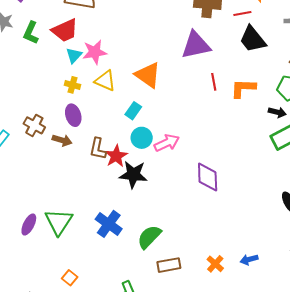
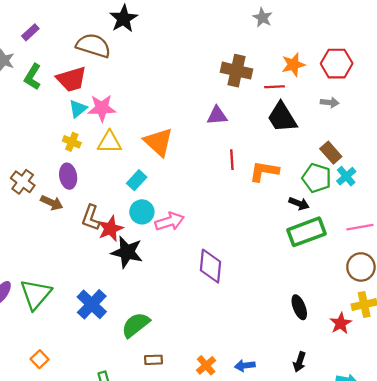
purple triangle: (196, 45) -> (217, 115), size x0.6
yellow triangle: (105, 81) -> (109, 142), turned -30
brown rectangle: (169, 265) -> (154, 360), size x0.7

